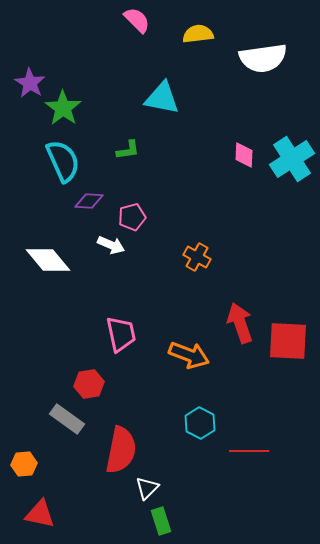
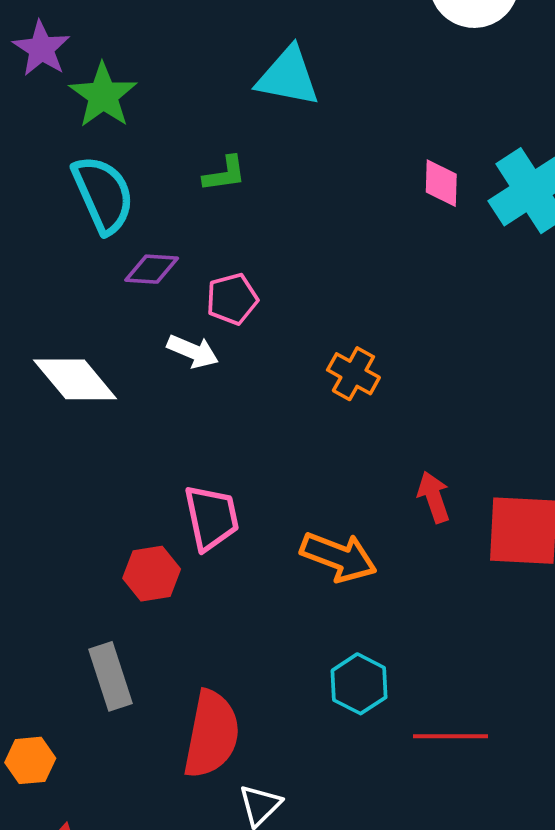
red arrow: (240, 323) -> (434, 497), size x0.7
red hexagon: (89, 384) -> (152, 574), moved
gray rectangle: (67, 419) -> (111, 676), turned 36

